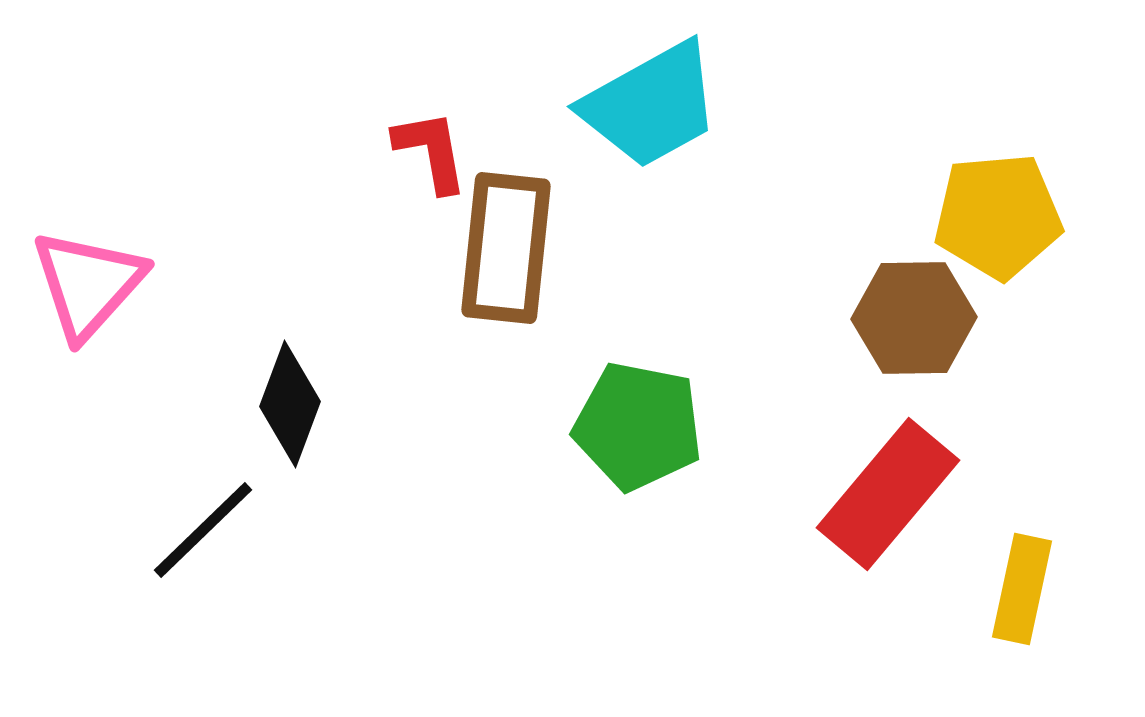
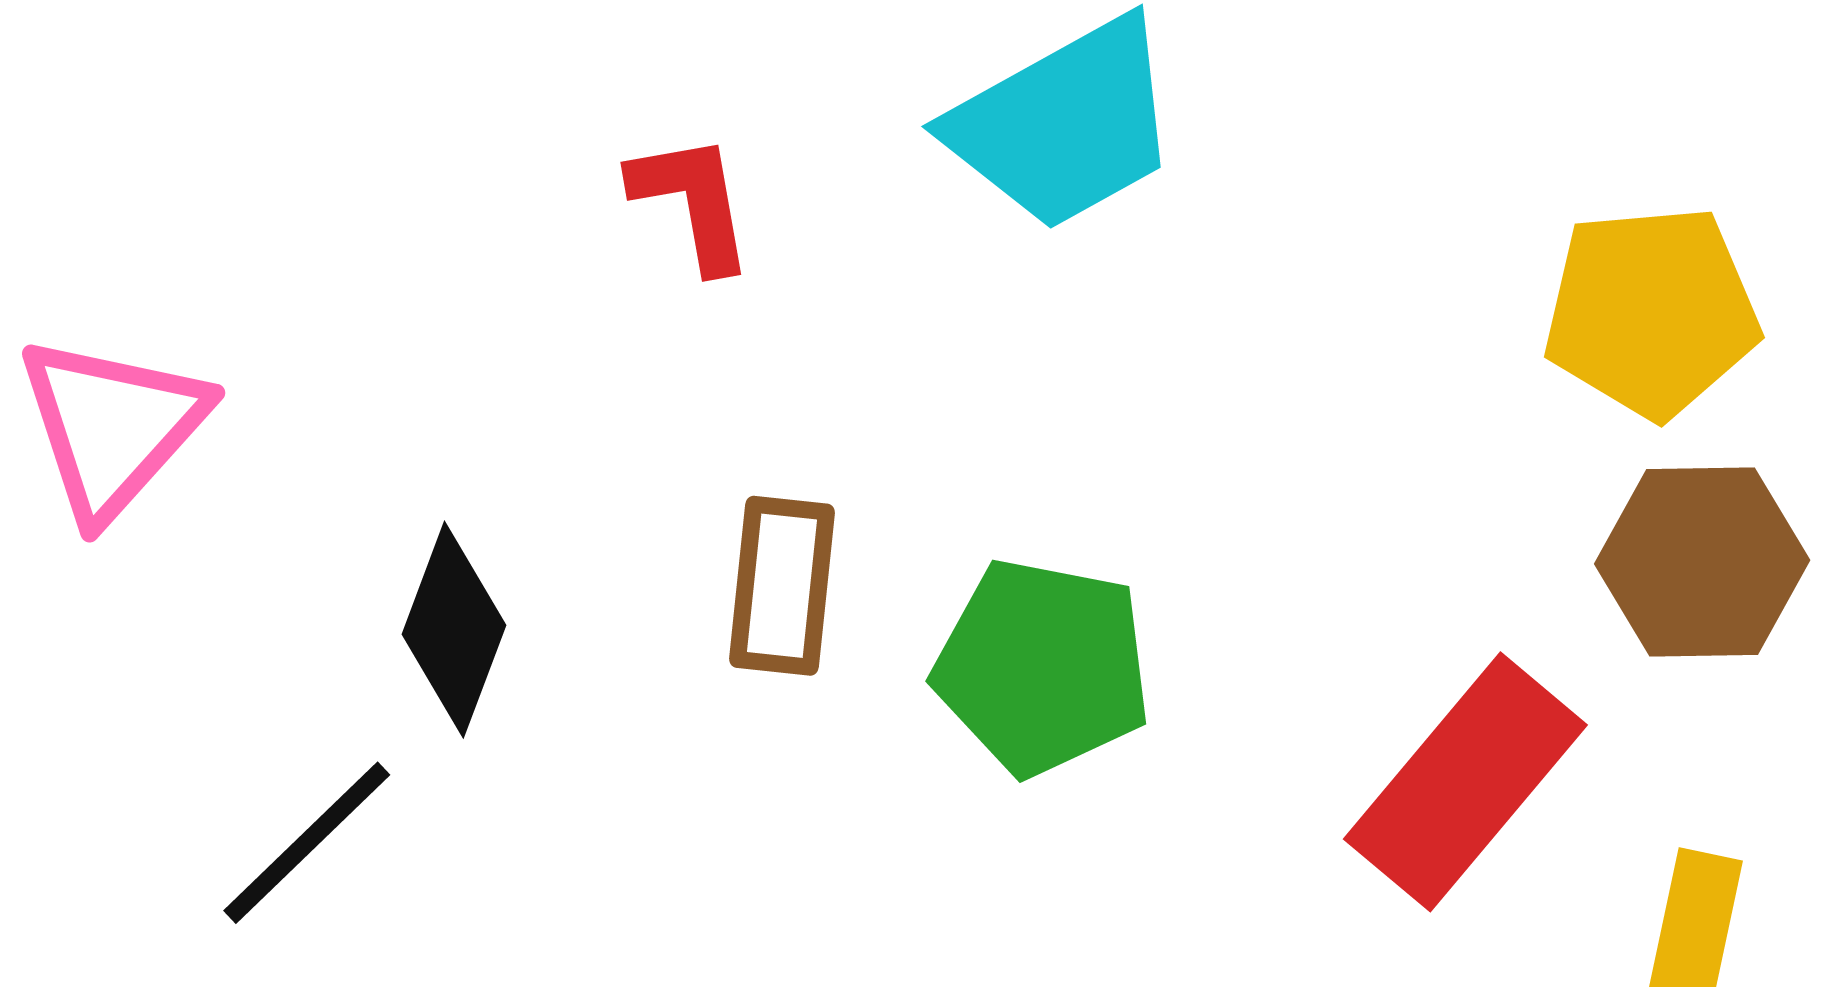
brown rectangle: (506, 248) -> (782, 586), moved, size x0.7
brown hexagon: (914, 318) -> (1702, 562), moved

